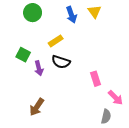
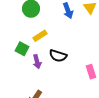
yellow rectangle: (56, 41) -> (40, 36), moved

